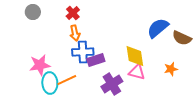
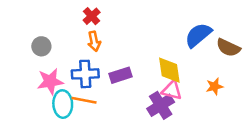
gray circle: (33, 12) -> (41, 46), moved
blue cross: (83, 52) -> (85, 74), moved
orange line: (67, 80) -> (84, 100), turned 36
purple cross: (112, 84) -> (161, 105), moved

